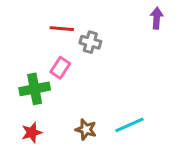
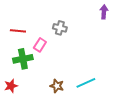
red line: (62, 29) -> (18, 31), moved
red star: (32, 133) -> (11, 86), moved

